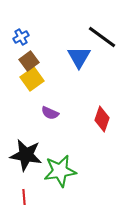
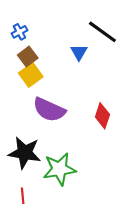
blue triangle: (79, 57) -> (79, 52), size x0.7
purple semicircle: (50, 113) -> (49, 110), size x1.8

